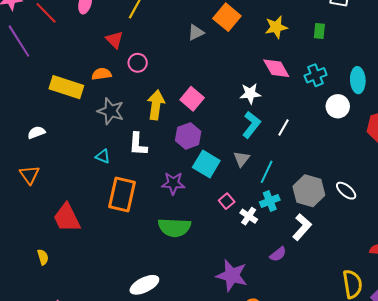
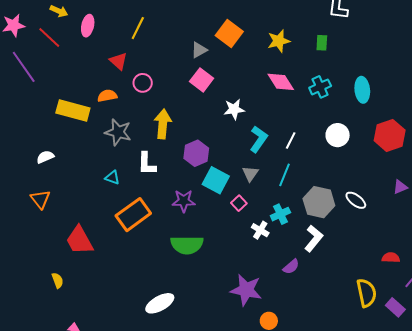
white star: (250, 94) -> (234, 109), moved
pink square: (192, 99) -> (202, 80), moved
white circle: (338, 106) -> (338, 135), moved
cyan line: (267, 172) -> (284, 175), moved
orange rectangle: (122, 194) -> (133, 215), turned 44
pink square: (227, 201) -> (239, 203), moved

